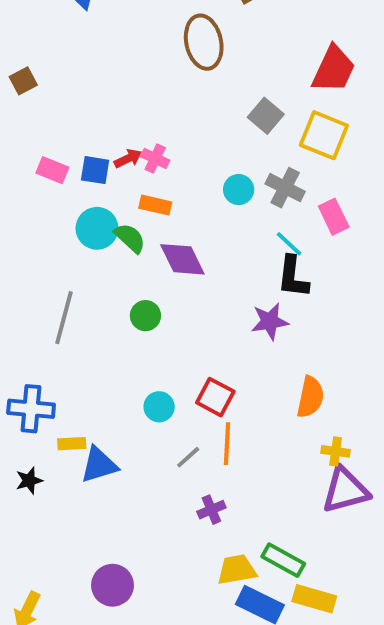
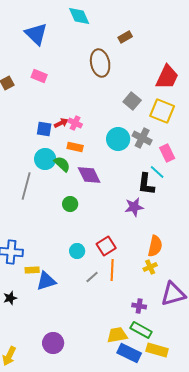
pink rectangle: (52, 170) -> (39, 76), moved
cyan circle: (239, 190) -> (118, 139), size x1.5
cyan line: (289, 244) -> (157, 172), moved
gray line: (64, 318) -> (26, 186), moved
red square: (215, 397) -> (106, 246), turned 30
yellow cross: (336, 451) -> (150, 267), moved, turned -32
black star: (29, 480) -> (10, 298), moved
purple cross: (211, 510) -> (139, 306), moved, turned 32

